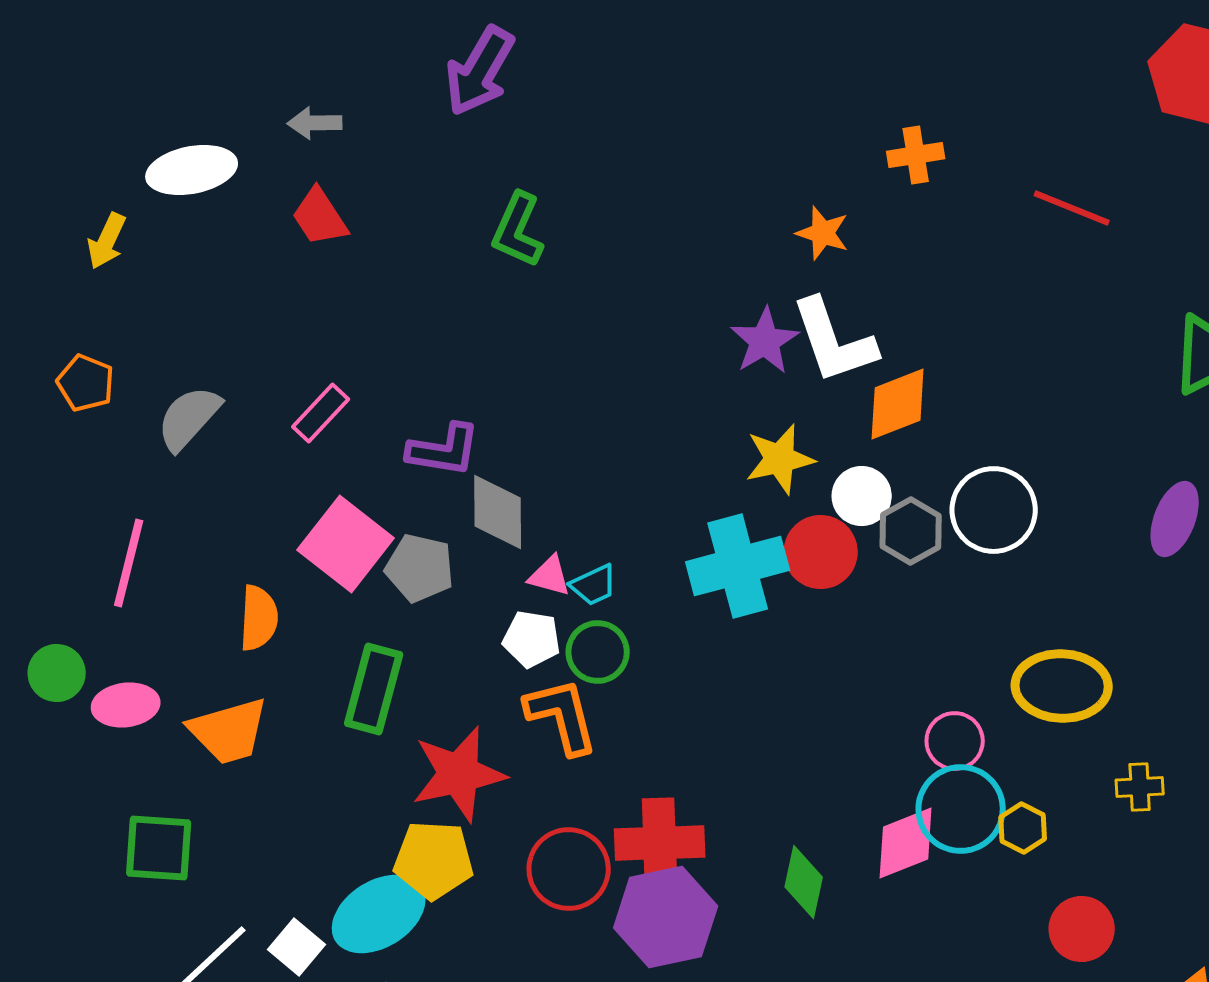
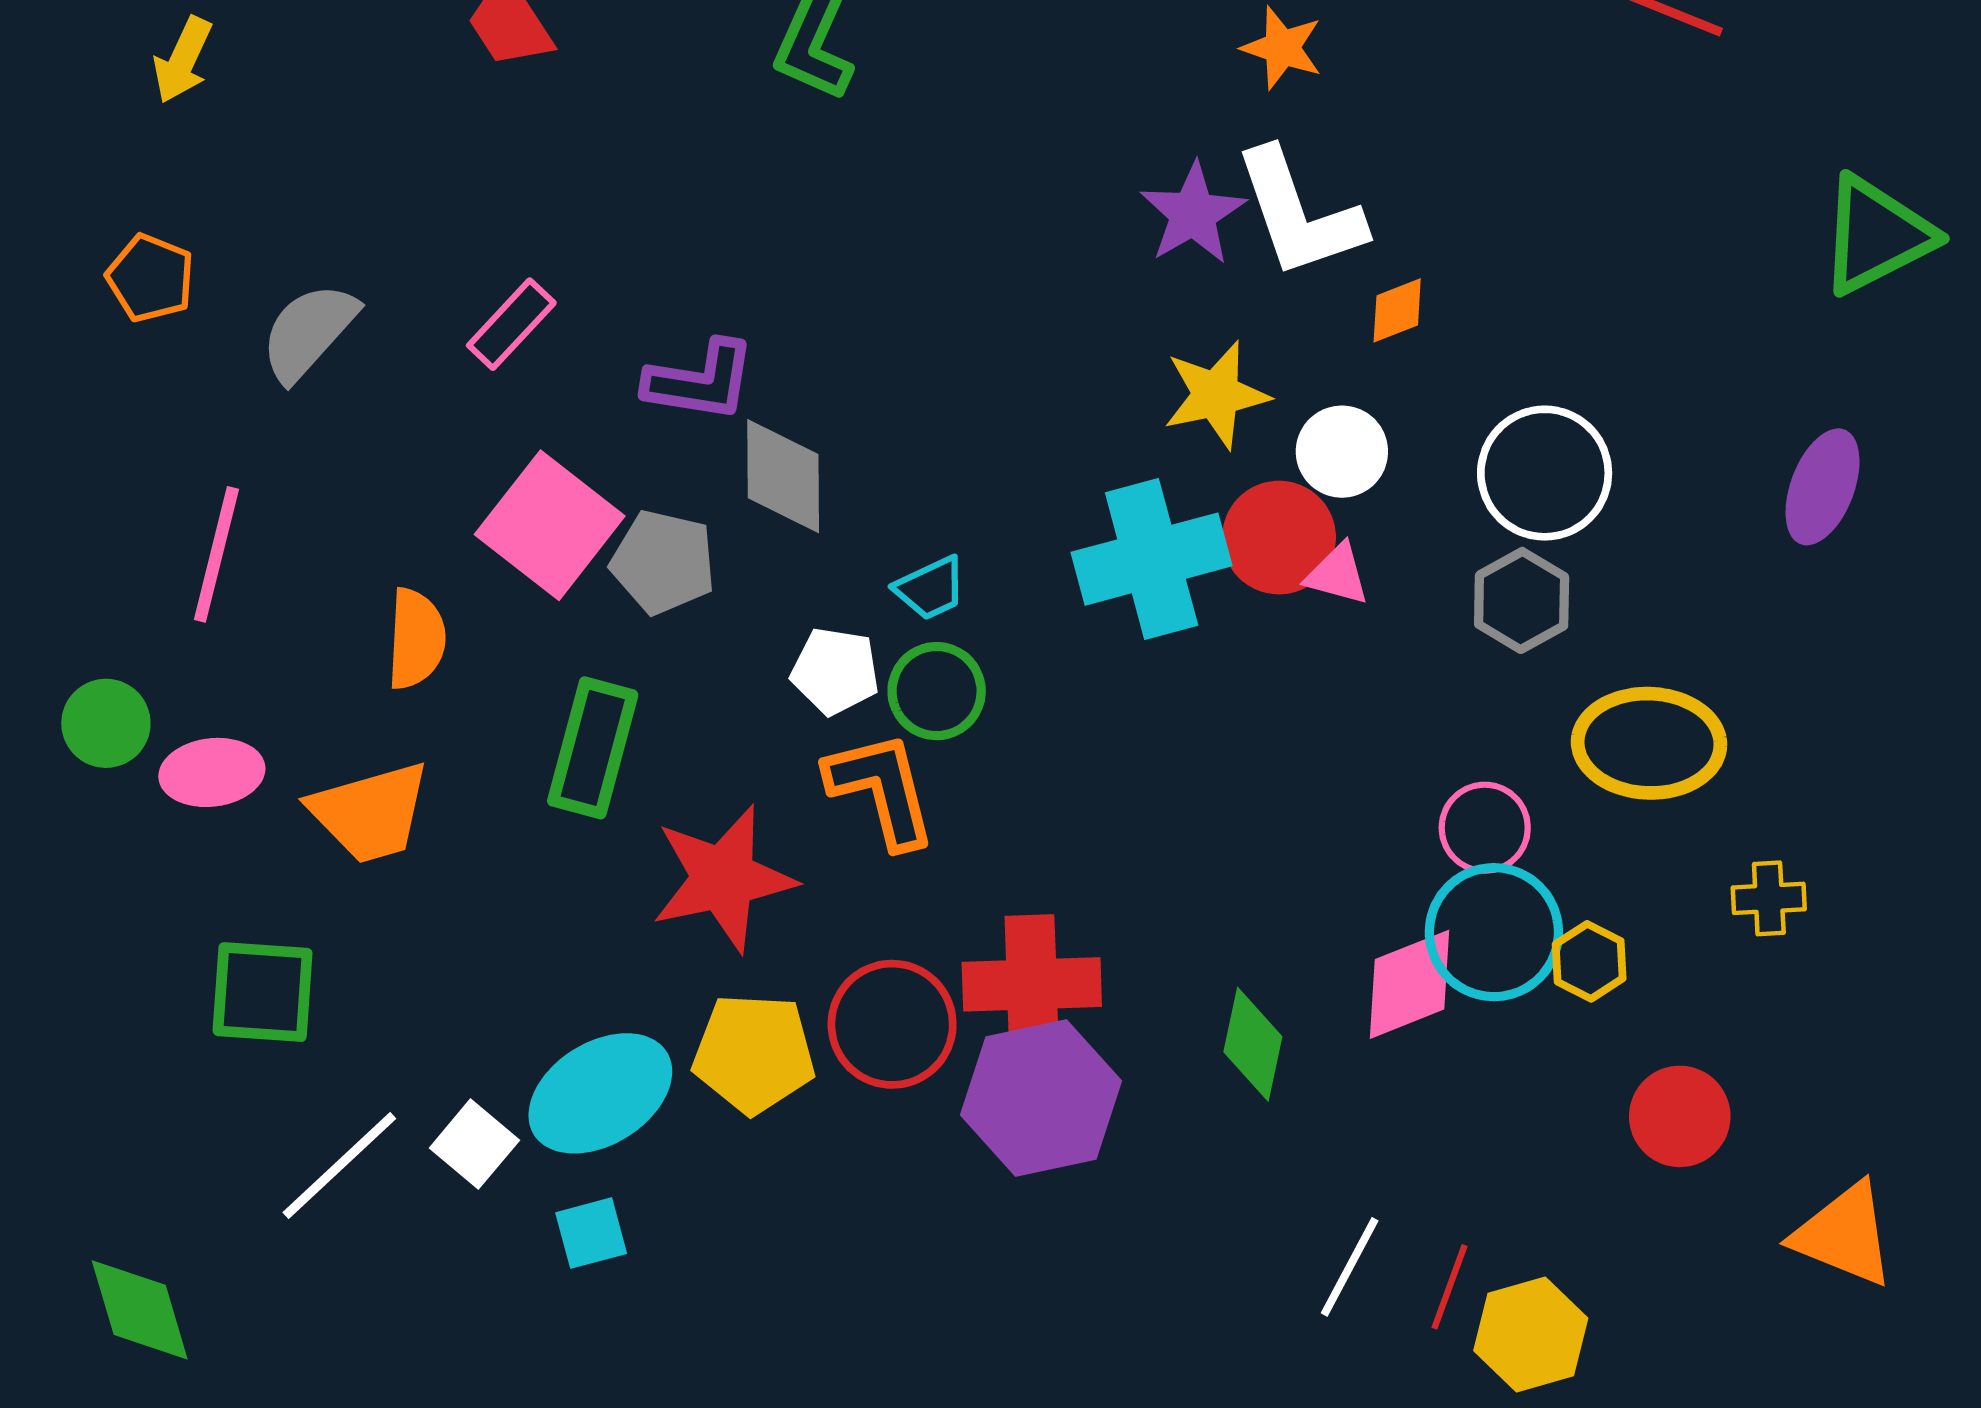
orange diamond: (898, 404) -> (1397, 310), size x0.6
gray hexagon: (911, 531) -> (1522, 600), moved
pink triangle: (550, 576) -> (1337, 574), moved
yellow pentagon: (434, 860) -> (754, 1053), moved

